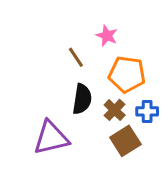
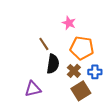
brown line: (76, 57) -> (44, 44), moved
purple triangle: (51, 138) -> (33, 89), size x0.7

